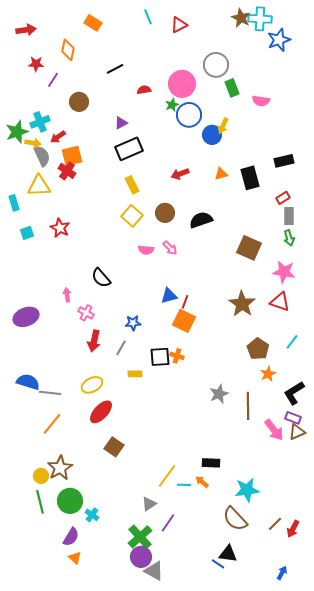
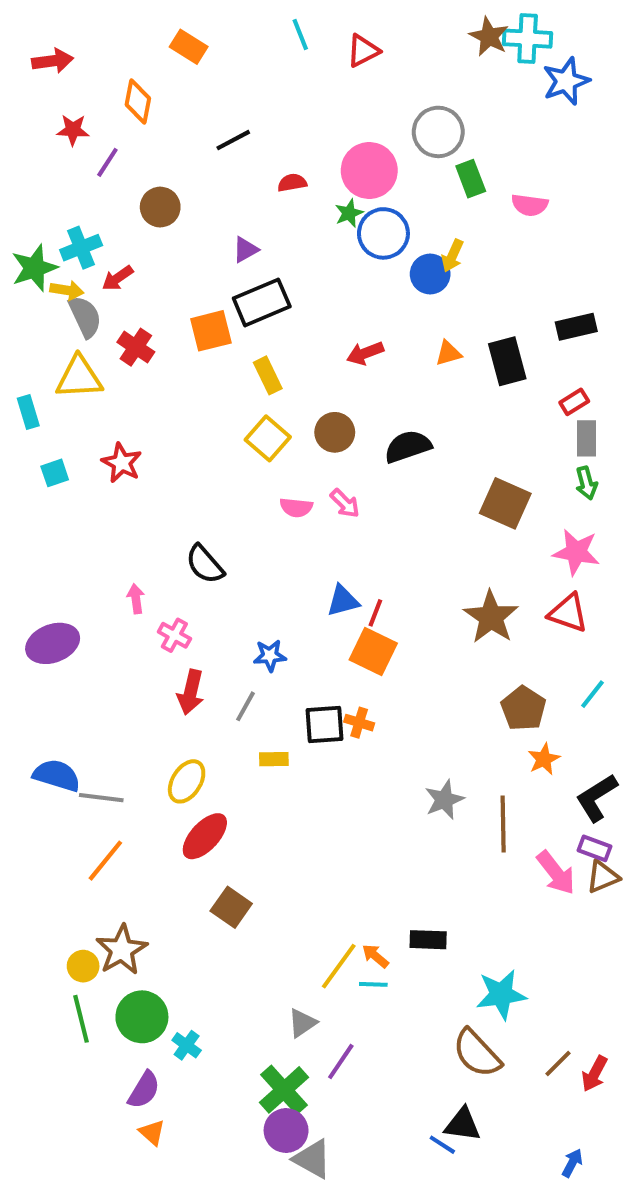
orange square: (72, 156) -> (211, 331), moved
yellow ellipse: (92, 385) -> (187, 781), turned -30
orange arrow: (202, 482) -> (375, 956), moved

